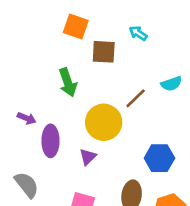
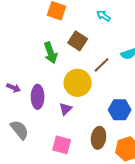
brown square: (104, 52) -> (78, 41), moved, turned 30
purple arrow: (27, 118) -> (14, 88), moved

